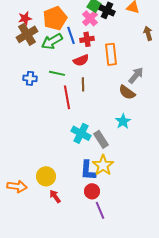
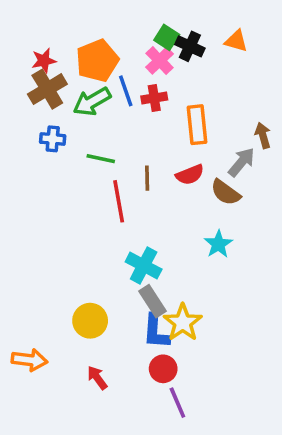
brown arrow: (148, 33) -> (263, 135), moved
red semicircle: (81, 60) -> (190, 175), moved
blue cross: (30, 78) -> (53, 139), moved
gray rectangle: (101, 139) -> (152, 301), moved
yellow circle: (46, 176) -> (90, 321), moved

